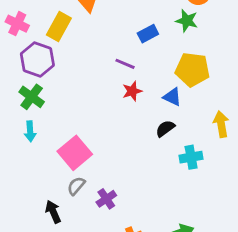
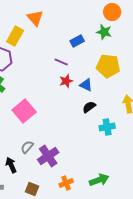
blue triangle: (172, 97) -> (86, 85), moved
pink square: (75, 153) -> (24, 111), moved
purple cross: (106, 199) -> (48, 156), size x1.5

